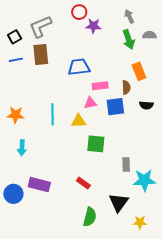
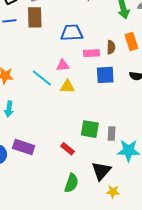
brown semicircle: (126, 87) -> (111, 47), moved
pink triangle: (90, 103) -> (63, 65), moved
cyan line: (52, 114) -> (42, 78), turned -55
green square: (96, 144) -> (90, 129), moved
yellow star: (140, 222) -> (113, 192), moved

